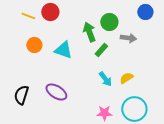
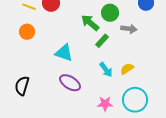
green arrow: (89, 32) -> (90, 23), turned -30
orange circle: (34, 45) -> (27, 32), moved
cyan triangle: (63, 50) -> (64, 53), moved
purple ellipse: (56, 92) -> (70, 83), moved

